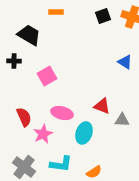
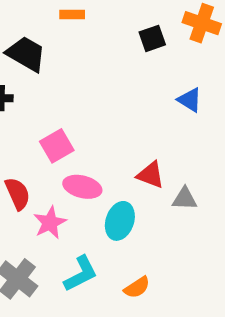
black square: (103, 16) -> (152, 38), moved
pink square: (47, 76) -> (57, 146), moved
cyan L-shape: (61, 164) -> (81, 274), turned -35

